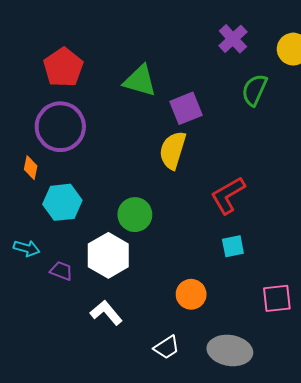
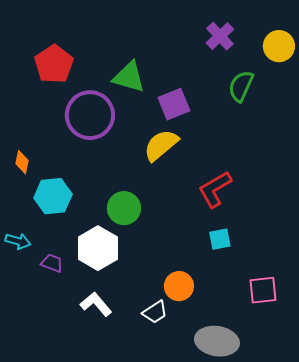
purple circle: (60, 127) -> (90, 115), moved
yellow semicircle: (173, 150) -> (161, 145), turned 33
white trapezoid: (167, 347) -> (155, 312), moved

